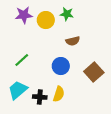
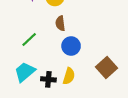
brown semicircle: (73, 41) -> (60, 23), moved, turned 96
brown square: (94, 72) -> (107, 68), moved

